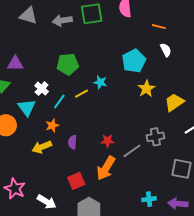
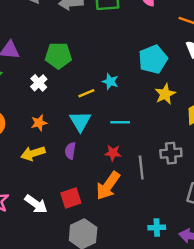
green pentagon: (68, 64) -> (58, 56), moved
cyan line: (59, 101) -> (120, 122), moved, turned 49
cyan triangle: (27, 108) -> (80, 121), moved
orange star: (52, 126) -> (39, 123), moved
gray line: (132, 151) -> (141, 168), turned -66
white arrow: (47, 202) -> (36, 204), moved

